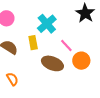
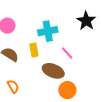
cyan cross: (47, 24) -> (48, 31), turned 30
orange circle: (81, 61) -> (67, 90), moved

